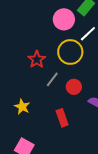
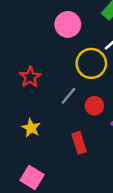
pink circle: (64, 19) -> (68, 24), moved
red star: (37, 59) -> (30, 77), moved

